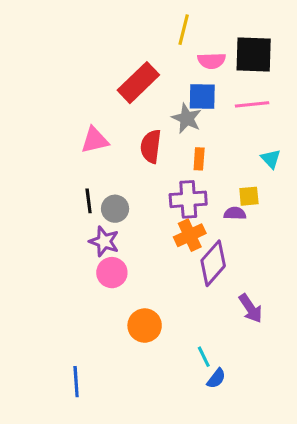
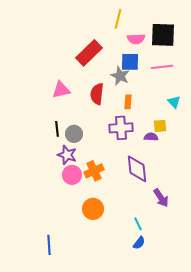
orange cross: (190, 235) -> (94, 171), moved
purple diamond: (213, 263) -> (137, 169), turned -48
cyan line: (204, 357) -> (138, 224), moved

